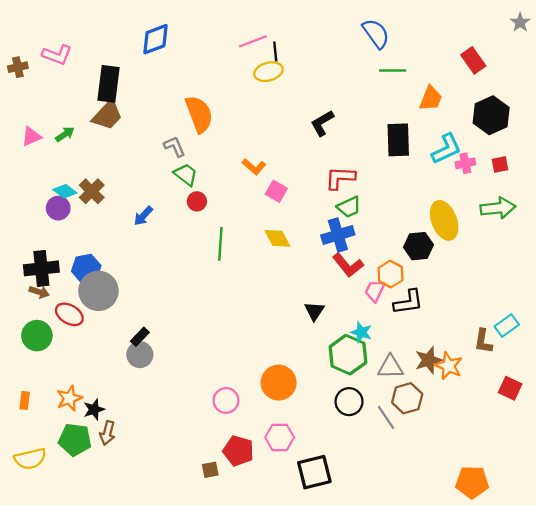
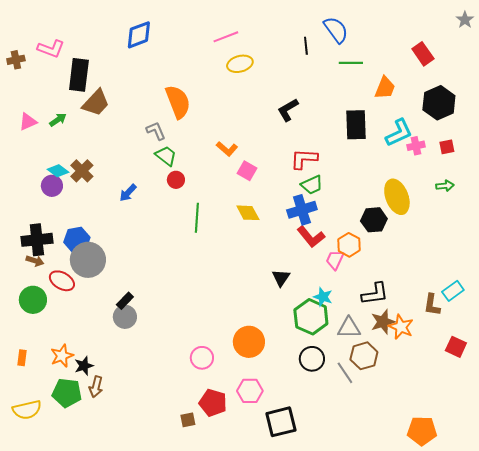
black line: (275, 51) -> (306, 46), moved
black rectangle: (109, 84) -> (79, 75), moved
green arrow: (498, 208) -> (445, 186), size x0.6
black L-shape: (408, 302) -> (375, 294), moved

